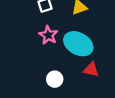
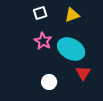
red triangle: (91, 69) -> (83, 73), turned 49

